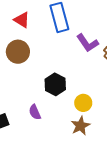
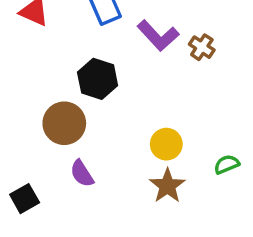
brown circle: (18, 52) -> (64, 123), moved
black hexagon: (55, 84) -> (98, 79), moved

